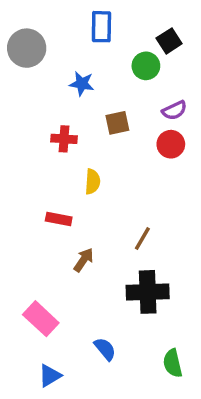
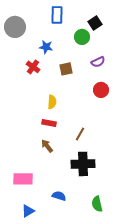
red cross: (64, 139) -> (33, 67), moved, turned 32
red circle: (171, 144) -> (101, 90), moved
red rectangle: (59, 219) -> (49, 123), moved
brown arrow: (84, 260) -> (47, 146), turned -72
pink rectangle: (41, 319) -> (23, 179), turned -42
blue semicircle: (105, 349) -> (59, 196), turned -32

